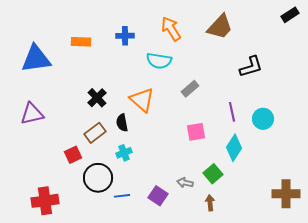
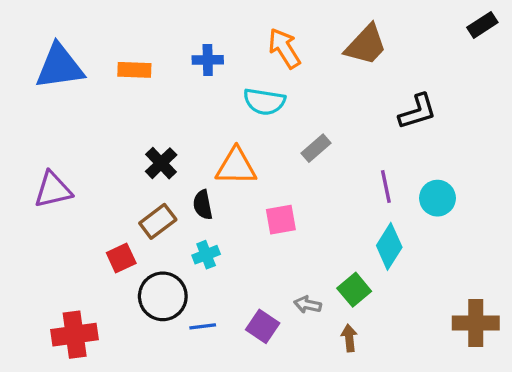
blue triangle: (36, 59) -> (60, 67), moved
orange triangle: (142, 100) -> (236, 166), turned -40
pink square: (196, 132) -> (281, 220), moved

